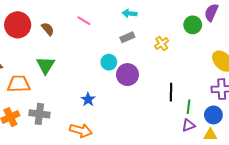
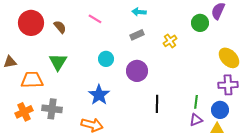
cyan circle: (109, 62) -> (106, 59), moved
black line: (171, 92) -> (157, 104), moved
blue star: (88, 99) -> (99, 95), size x1.5

